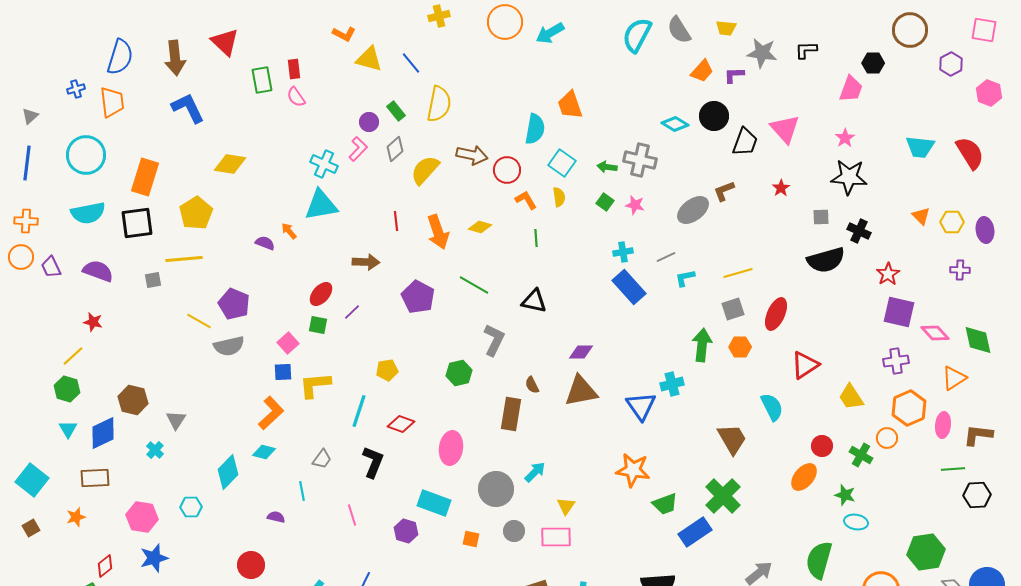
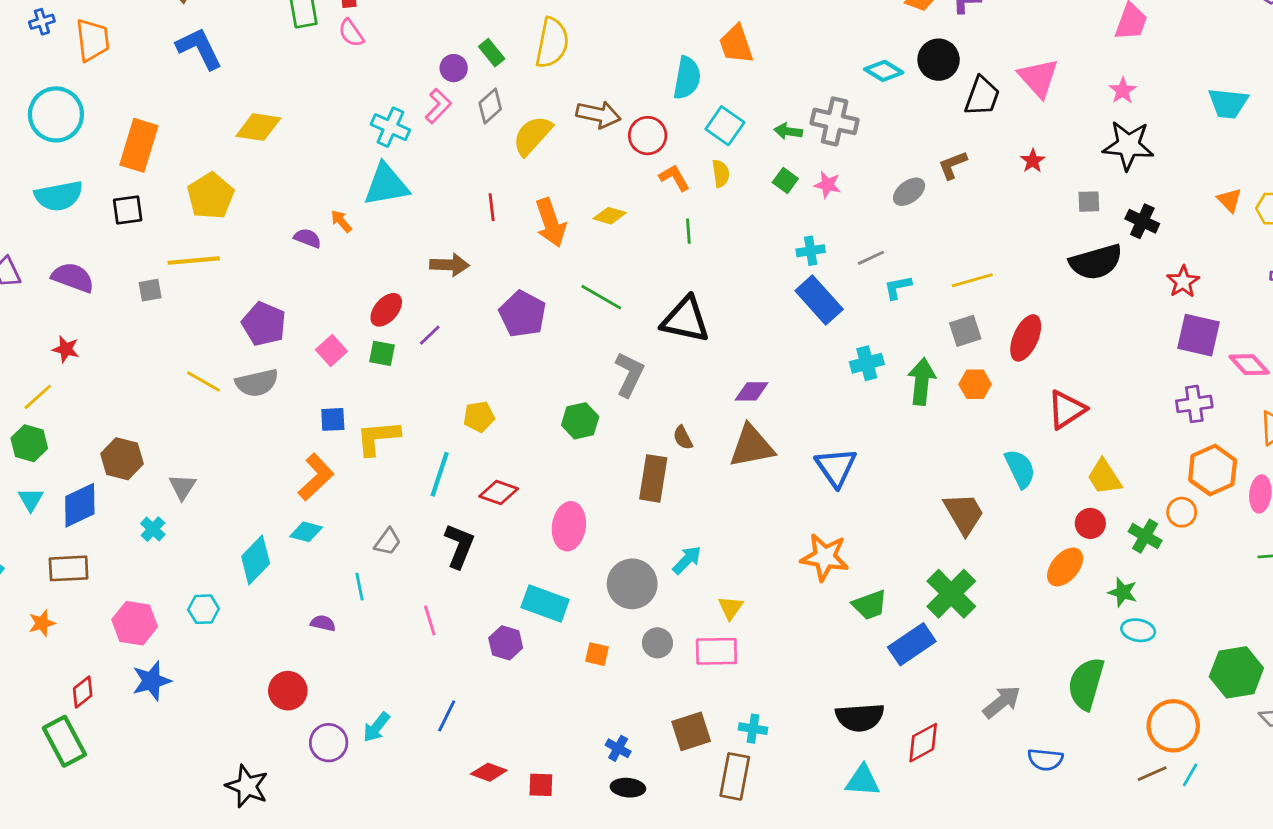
gray ellipse: (693, 210) -> (909, 192), size x0.7
black square: (137, 223) -> (128, 210), size x0.7
black triangle: (534, 301) -> (686, 320), size x1.4
yellow line: (199, 321) -> (204, 381), moved
pink square: (288, 343) -> (331, 351), moved
cyan cross: (672, 384) -> (867, 363), moved
yellow trapezoid: (851, 397) -> (1104, 477), moved

